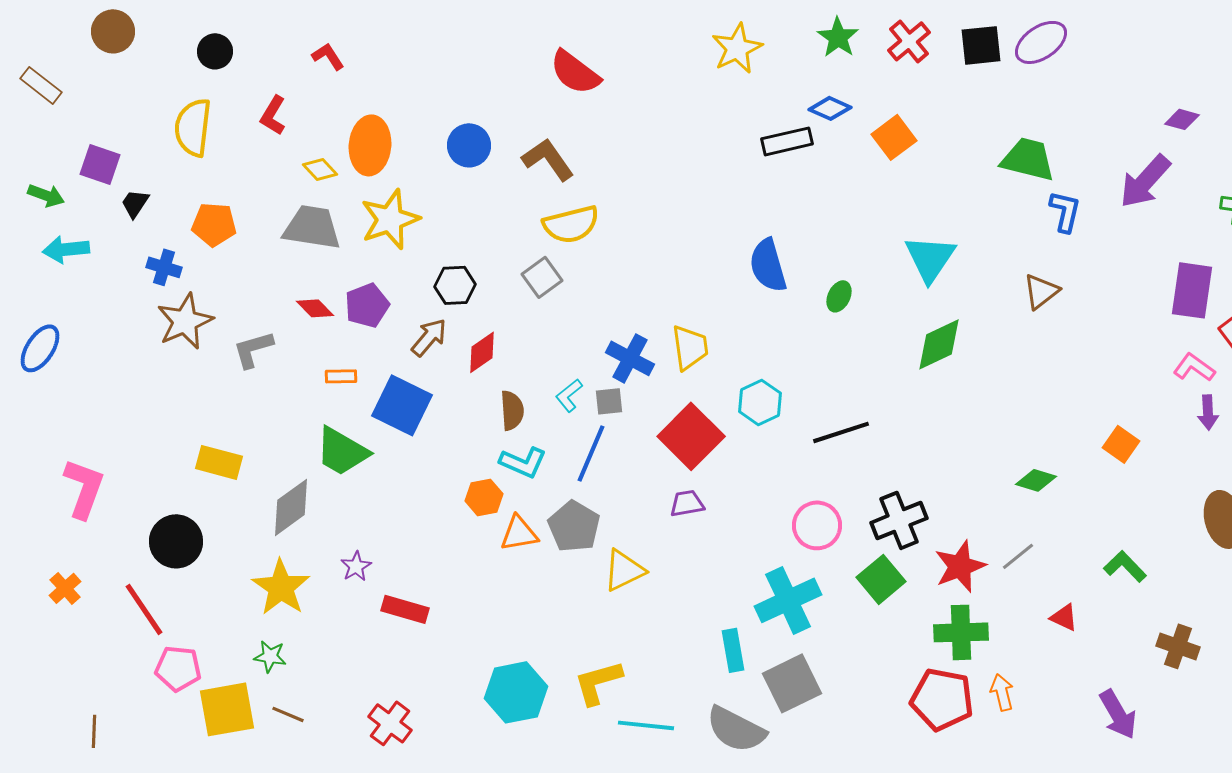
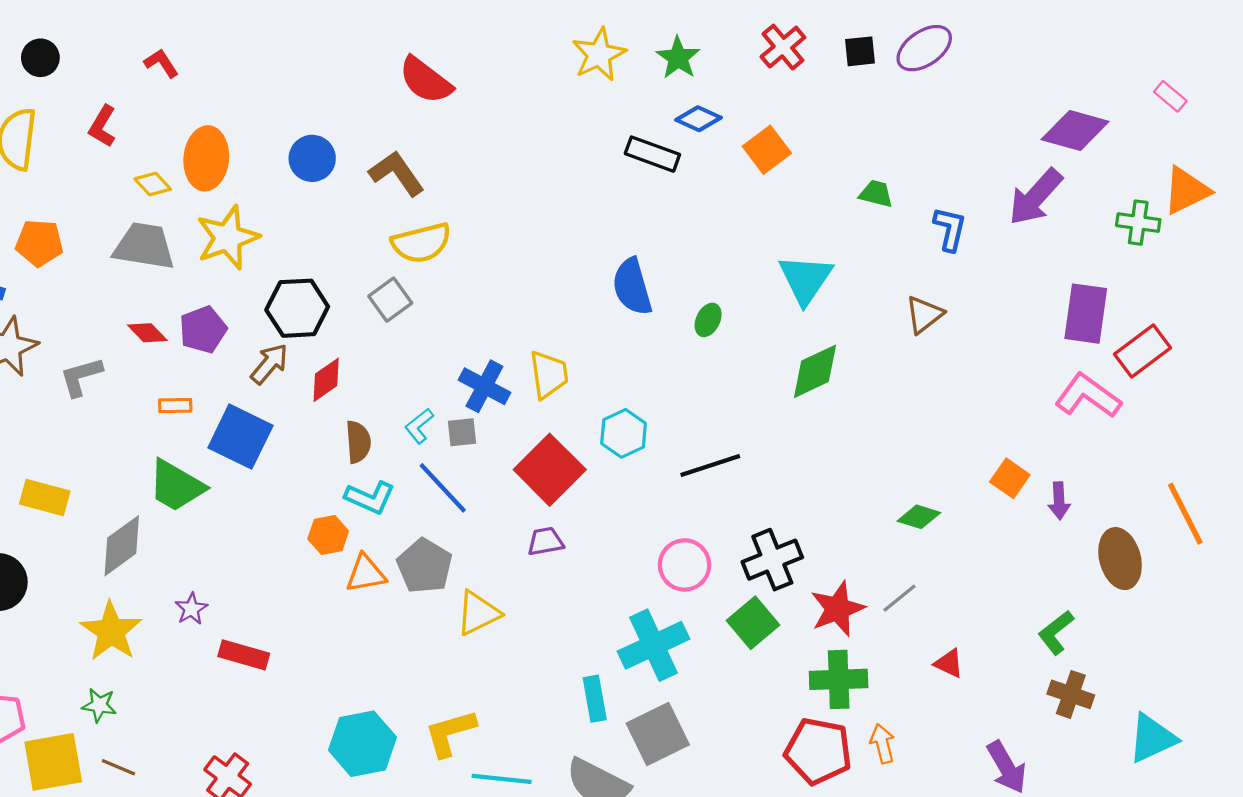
green star: (838, 37) -> (678, 58), moved
black square: (981, 45) -> (860, 51), size x0.7
purple diamond: (1182, 119) -> (1075, 131), size x1.8
black rectangle: (787, 141) -> (652, 154), turned 33
green trapezoid: (1028, 159) -> (876, 194), moved, size x0.6
black hexagon: (455, 285) -> (297, 308), size x1.4
pink L-shape: (1194, 367) -> (1088, 396), size x1.5
purple arrow: (1208, 412) -> (1059, 501), moved
blue line: (591, 453) -> (443, 488), turned -66
green L-shape: (1125, 566) -> (1056, 632), moved, turned -84

